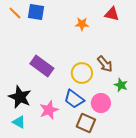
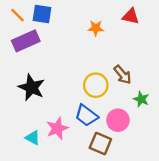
purple rectangle: (42, 66) -> (26, 41), moved, turned -60
black star: (20, 97) -> (32, 88), moved
cyan triangle: (19, 122) -> (33, 138), moved

